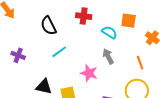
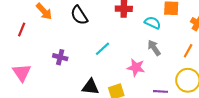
black semicircle: (48, 26) -> (79, 15), moved
orange line: (140, 63) -> (188, 51), turned 56

